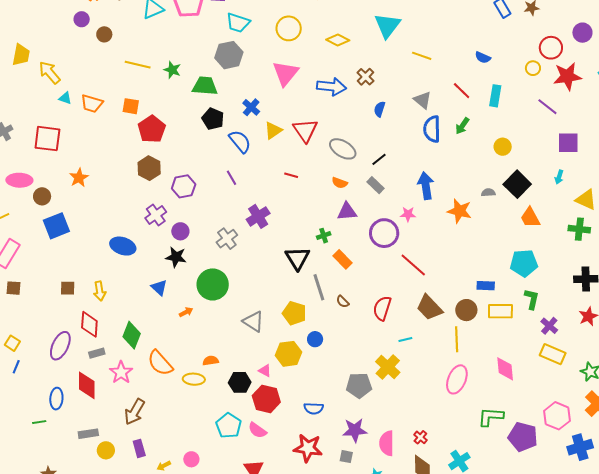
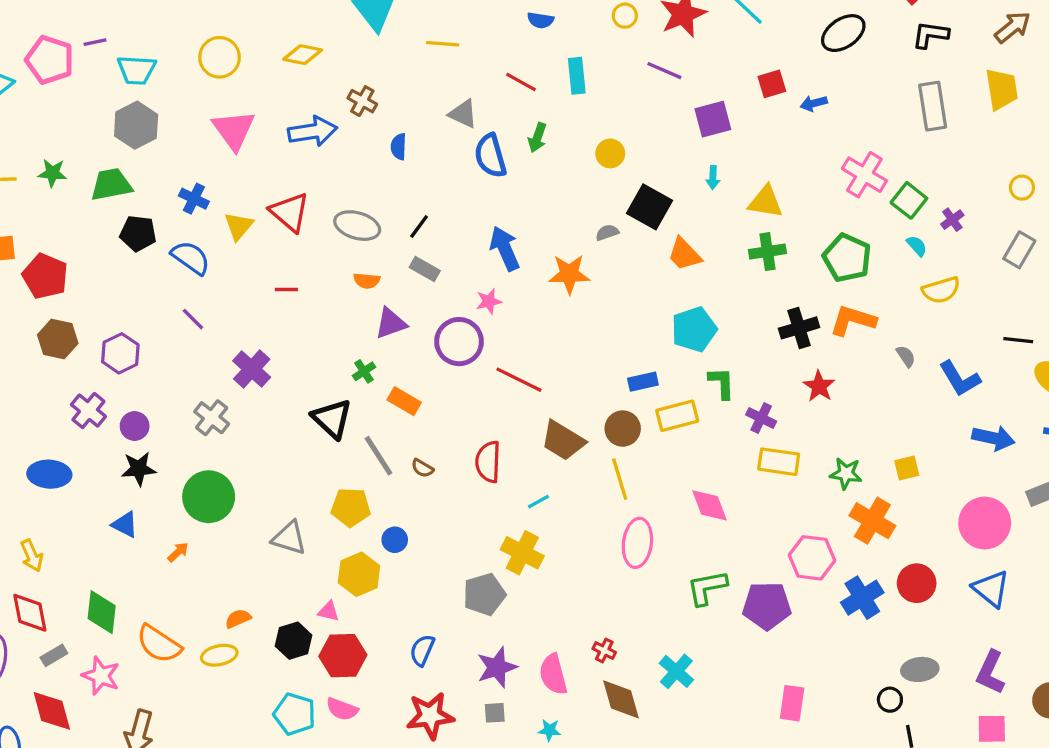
blue semicircle: (314, 408) -> (422, 650), turned 126

